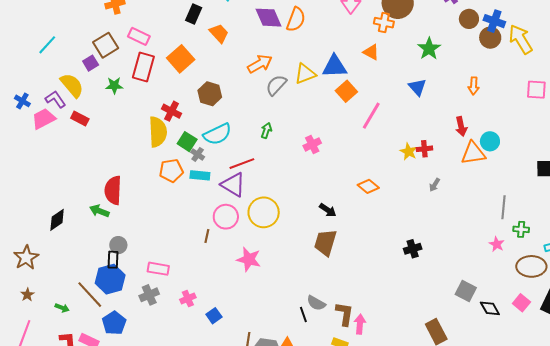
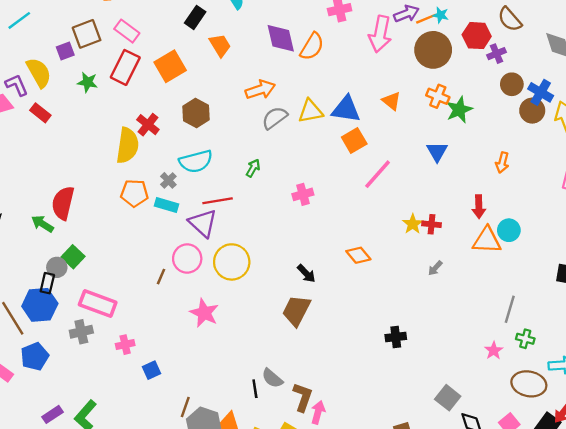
orange cross: (384, 23) -> (438, 96), moved
green square: (187, 142) -> (73, 257), moved
pink rectangle: (158, 269) -> (98, 304), size x1.4

